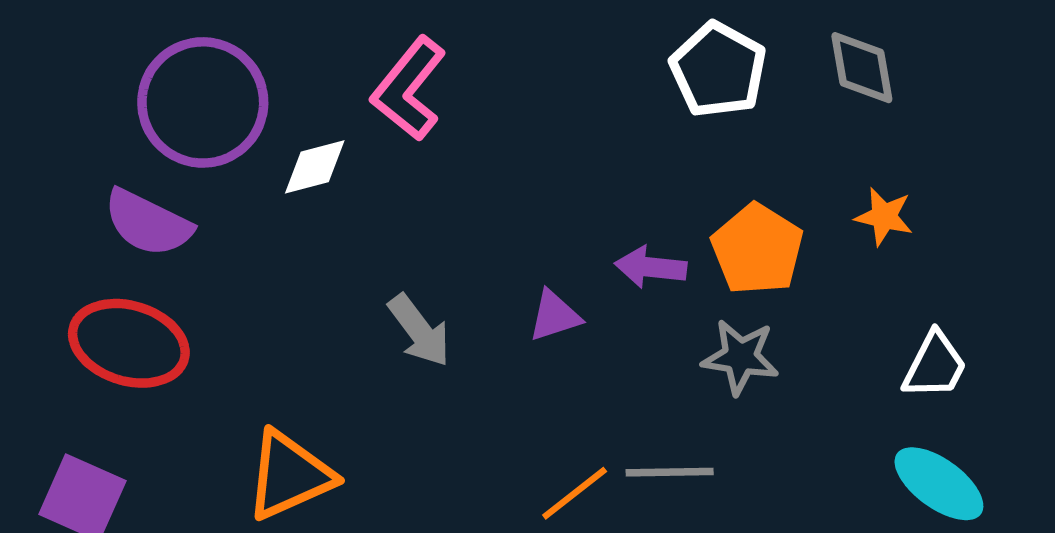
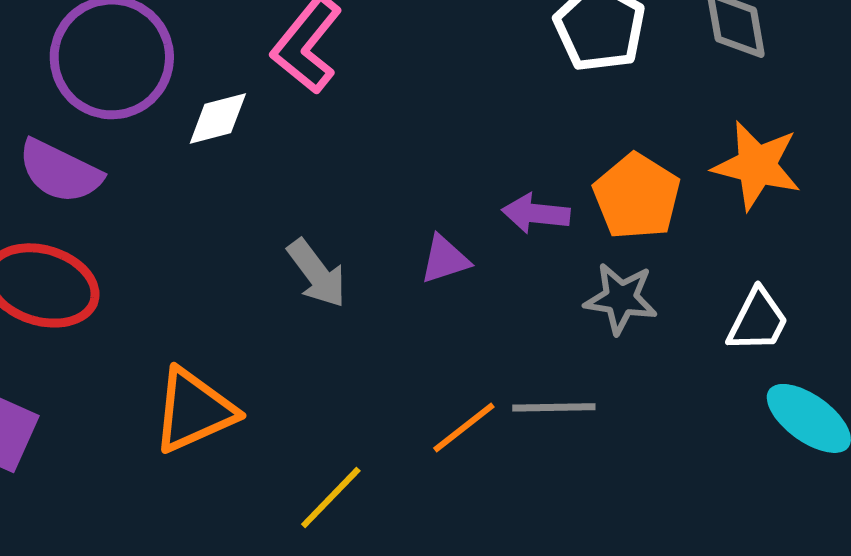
orange star: (884, 217) -> (757, 165), size x1.6
white trapezoid: (935, 365) -> (758, 320), moved

